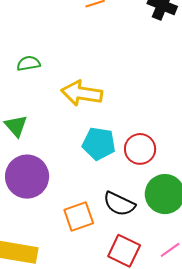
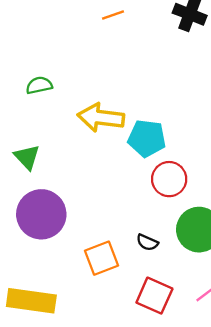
cyan pentagon: (99, 144) -> (147, 138), moved
black semicircle: (119, 204) -> (147, 242), size x0.6

